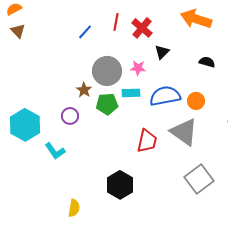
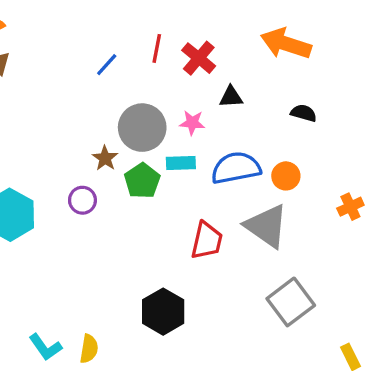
black triangle: (162, 52) -> (231, 97), turned 42
green pentagon: (107, 104) -> (142, 181), turned -30
cyan L-shape: (55, 151) -> (45, 347), moved

